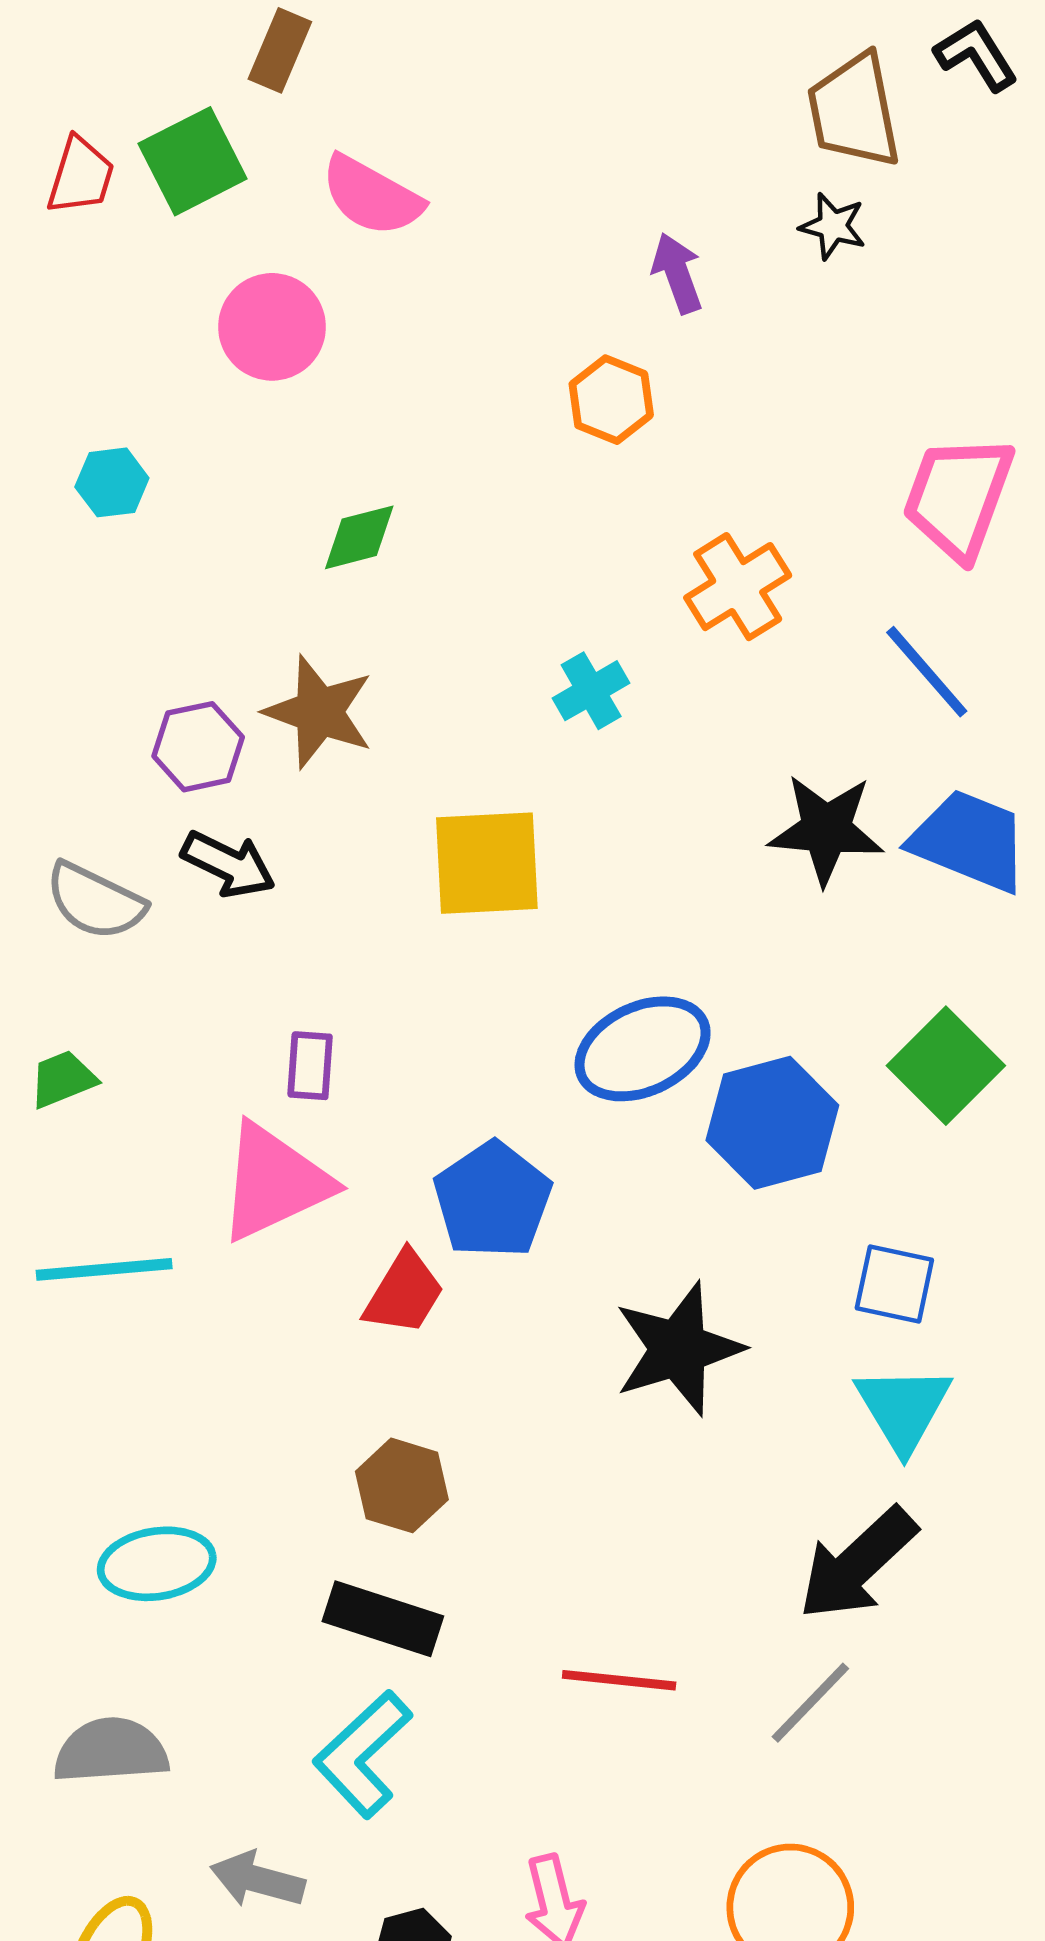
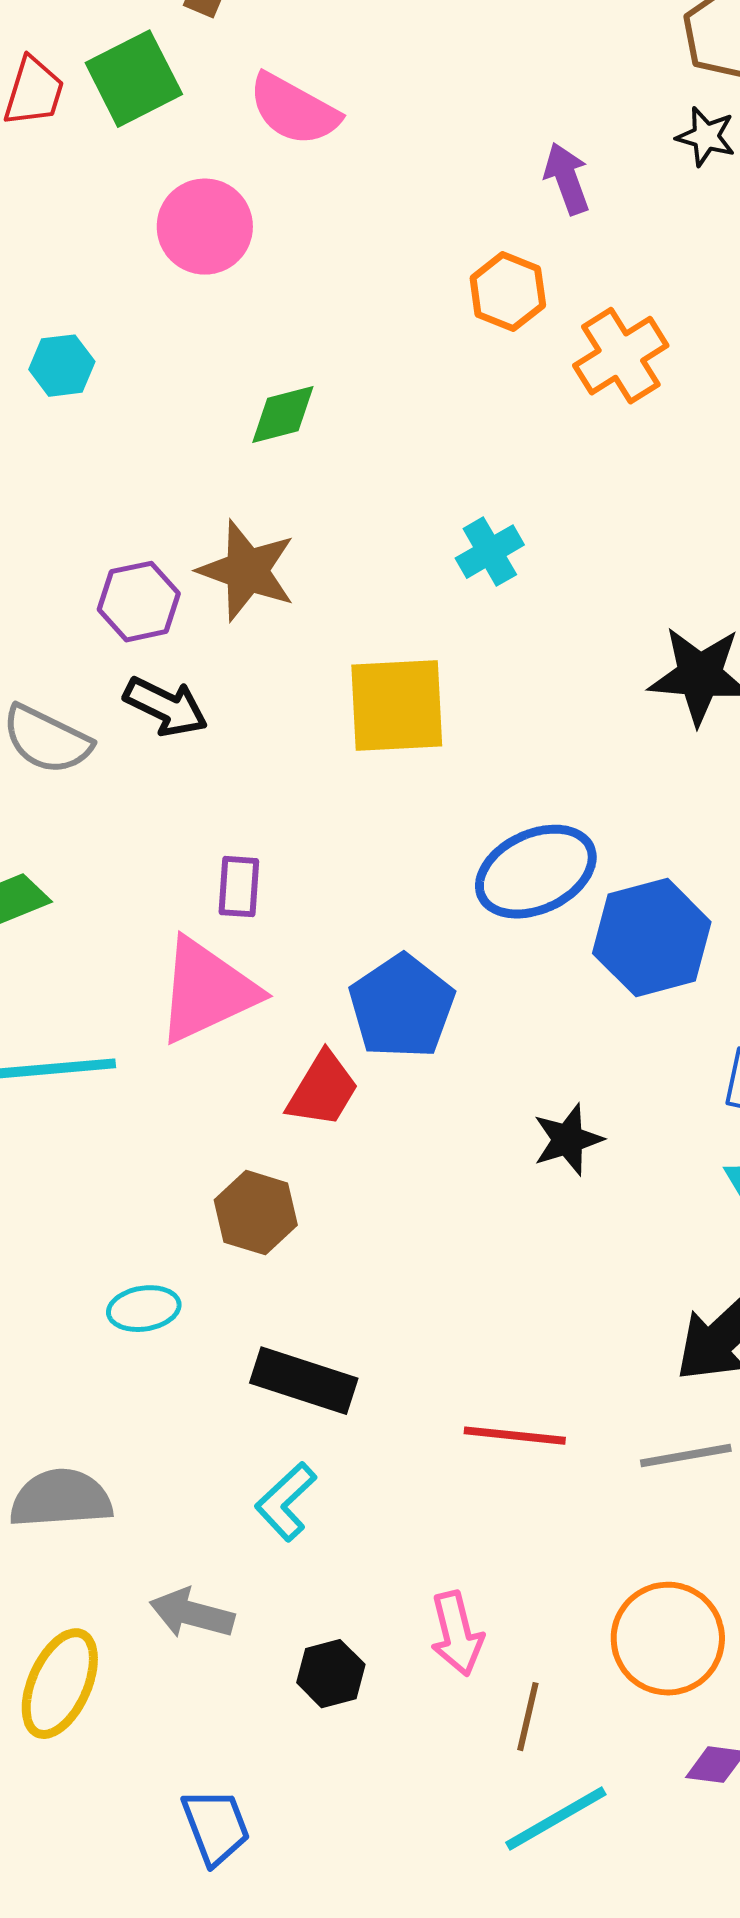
orange cross: (738, 587) -> (621, 356), moved
black star: (678, 1349) -> (568, 1140), size x0.6
brown hexagon: (402, 1485) -> (256, 1213), moved
cyan ellipse: (157, 1564) -> (144, 1309), moved, size x0.7
gray line: (810, 1703) -> (686, 1456), turned 36
cyan L-shape: (363, 1754) -> (286, 1502), size x0.7

